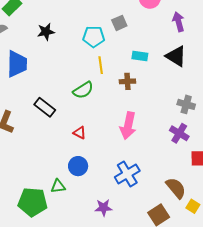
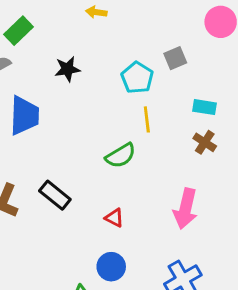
cyan pentagon: (94, 37) -> (137, 78), turned 30
brown cross: (127, 81) -> (205, 142), moved, turned 35
black rectangle: (45, 107) -> (55, 195), moved

